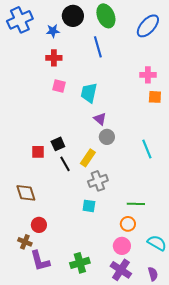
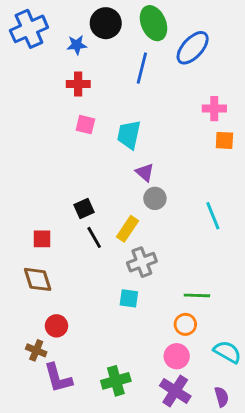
blue ellipse: (148, 26) -> (193, 48), moved
blue line: (98, 47) -> (142, 68), turned 30
red square: (38, 152) -> (42, 239), moved

